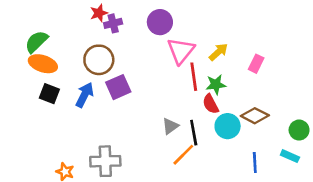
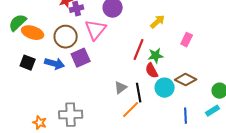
pink triangle: (181, 51) -> (96, 30), moved
yellow arrow: (218, 52) -> (158, 22), moved
orange ellipse: (43, 64) -> (33, 33), moved
red line: (194, 77) -> (139, 50), turned 30
blue arrow: (85, 95) -> (55, 64), turned 78
cyan rectangle: (290, 156) -> (213, 111), turned -56

